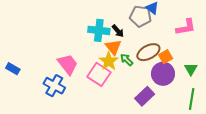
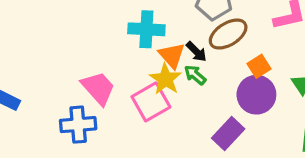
black arrow: (118, 31) -> (196, 52), moved
brown ellipse: (148, 52) -> (228, 34), moved
pink square: (99, 74) -> (151, 102), turned 30
blue cross: (54, 86) -> (78, 125), turned -30

